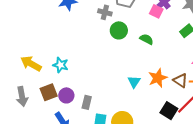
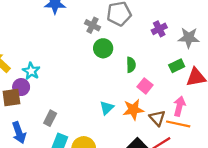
pink square: (156, 11) -> (145, 86), moved
green semicircle: (147, 39) -> (131, 65), turned 48
purple circle: (66, 95) -> (21, 87), moved

